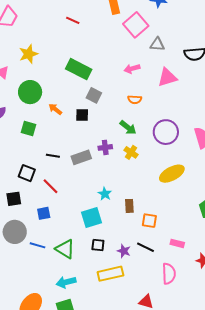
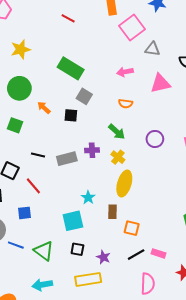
purple circle: (166, 132) -> (155, 139), size x0.7
yellow ellipse: (172, 174) -> (124, 183), moved, turned -50
black line: (146, 247) -> (136, 255), moved, turned -60

